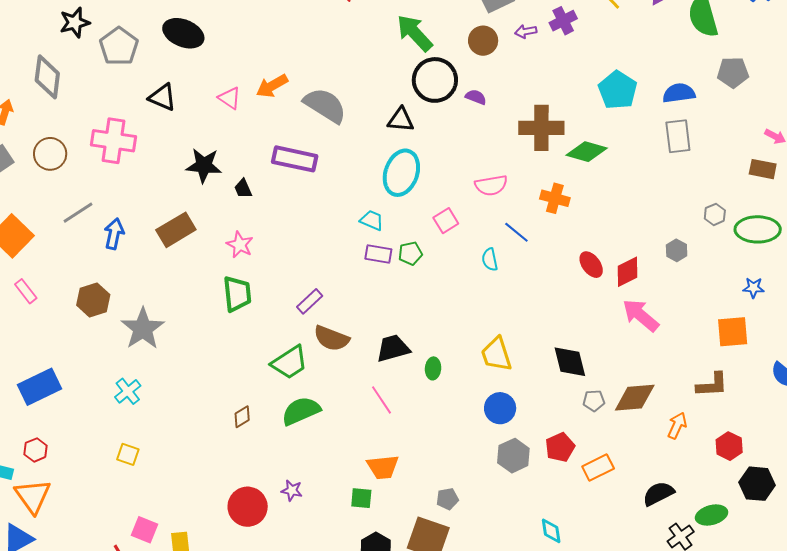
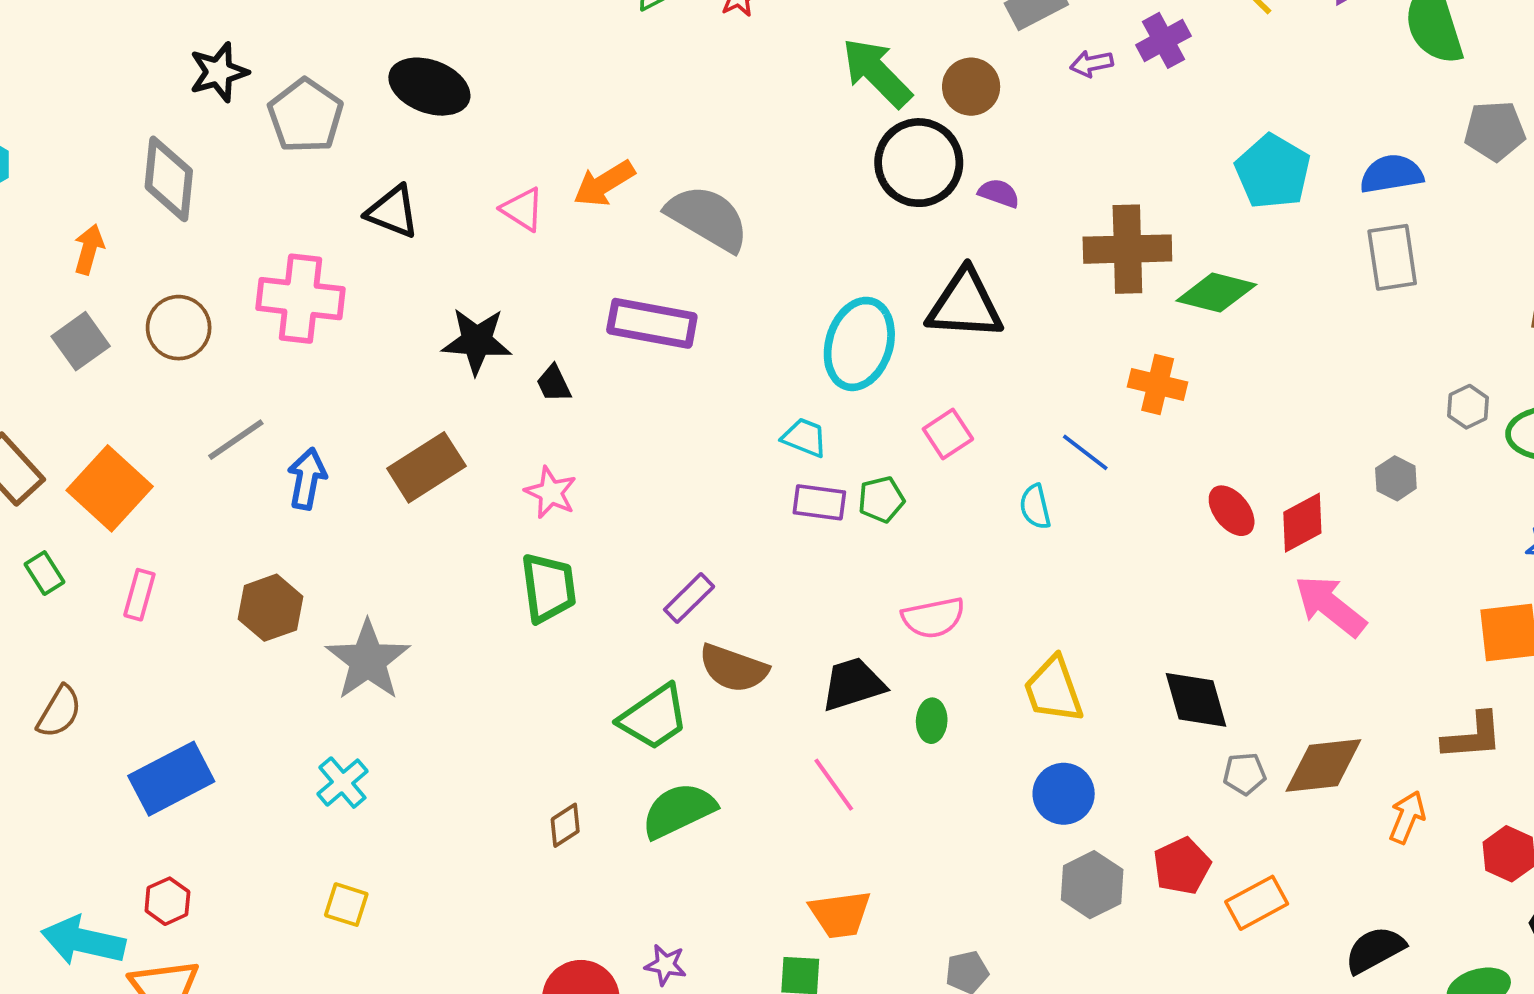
brown circle: (483, 41) -> (971, 87), moved
black triangle: (401, 120) -> (965, 305), moved, size x1.5
pink semicircle: (491, 185) -> (933, 618), moved
pink rectangle: (26, 291) -> (139, 595), turned 55

